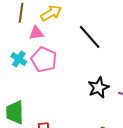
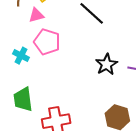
cyan cross: (19, 59) -> (21, 56), moved

